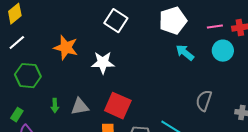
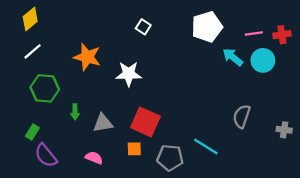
white square: (116, 21) -> (143, 27), size x0.6
cyan arrow: (185, 53) -> (233, 57), moved
green arrow: (55, 106) -> (75, 112), moved

